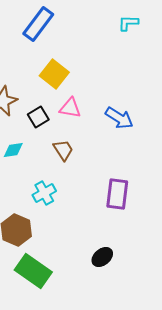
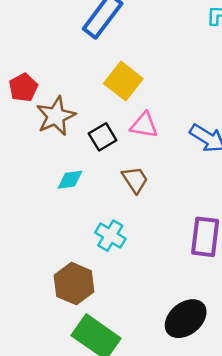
cyan cross: (44, 193) -> (110, 236), turned -30
black ellipse: (102, 257) -> (186, 319), size x1.5

